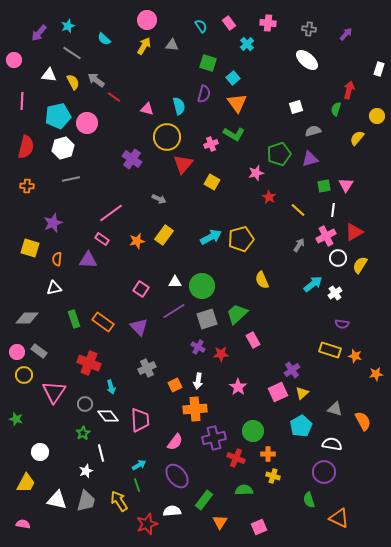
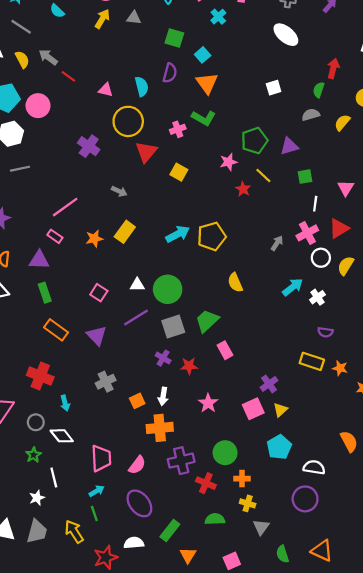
gray semicircle: (313, 131) -> (311, 115), moved
pink triangle: (346, 185) -> (346, 188), moved
yellow line: (298, 210) -> (263, 175), moved
green rectangle: (74, 319) -> (45, 293), moved
gray triangle: (335, 409) -> (261, 527), moved, turned 49
pink trapezoid: (140, 420) -> (101, 458), moved
green semicircle: (309, 500) -> (283, 554), moved

